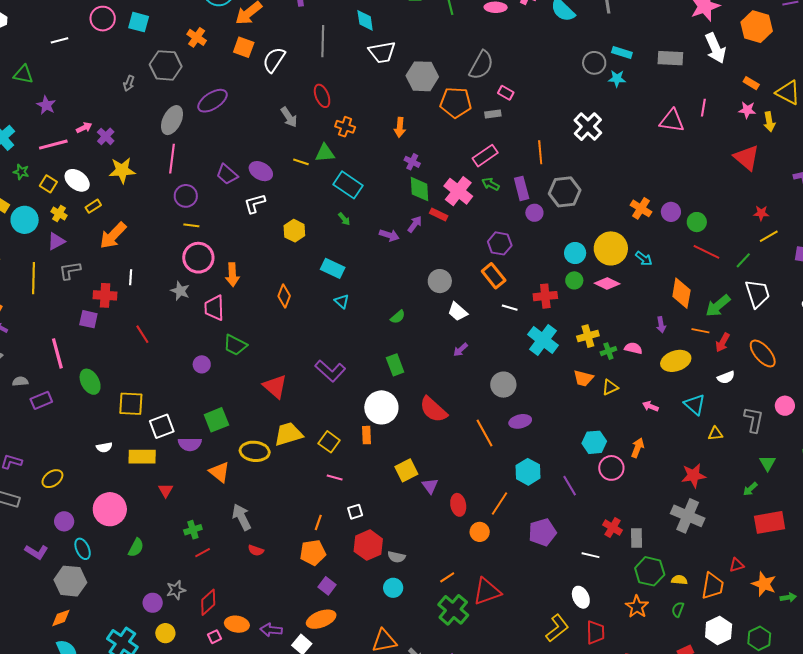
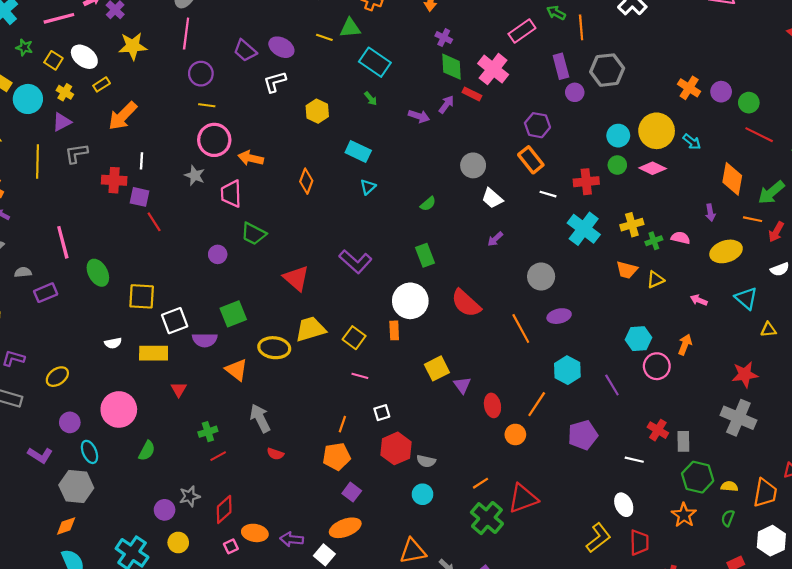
green arrow: (491, 184) -> (556, 13), moved
orange arrow: (232, 275) -> (251, 158), turned 105
cyan triangle: (342, 301) -> (368, 187), turned 35
purple square: (88, 319) -> (139, 197), moved

